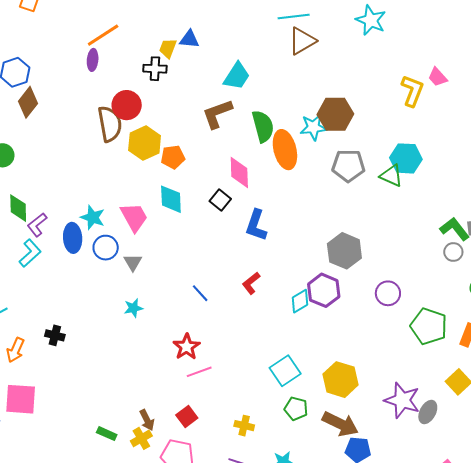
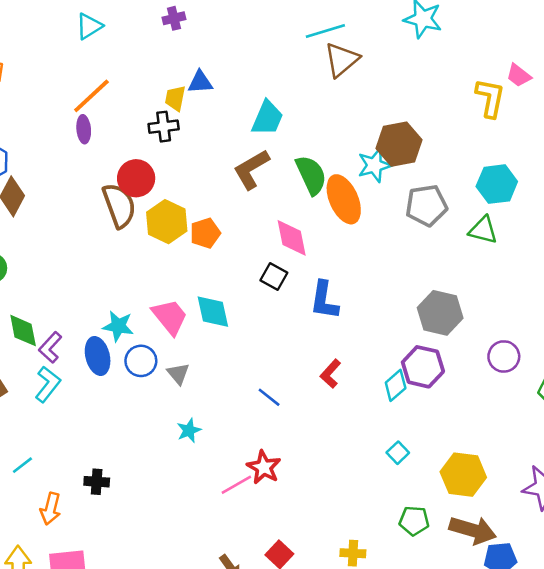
green triangle: (391, 176) -> (483, 230), moved
cyan diamond: (171, 199) -> (213, 312), moved
cyan square: (285, 371) -> (398, 453), moved, size x0.6
pink line: (199, 372) -> (236, 485), moved

